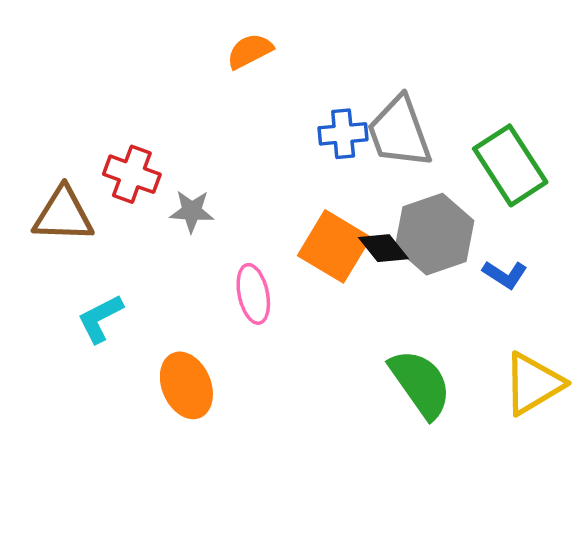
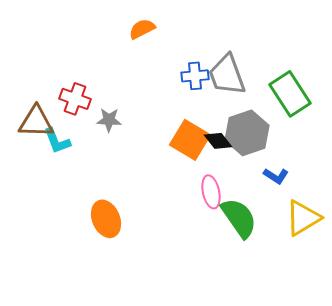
blue L-shape: (505, 275) -> (276, 176), moved
pink ellipse: (253, 294) -> (211, 192), moved
cyan L-shape: (100, 319) -> (57, 141), moved, turned -84

